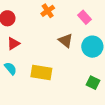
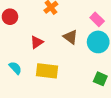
pink rectangle: (84, 17) -> (97, 19), moved
red triangle: (13, 44) -> (37, 42), moved

